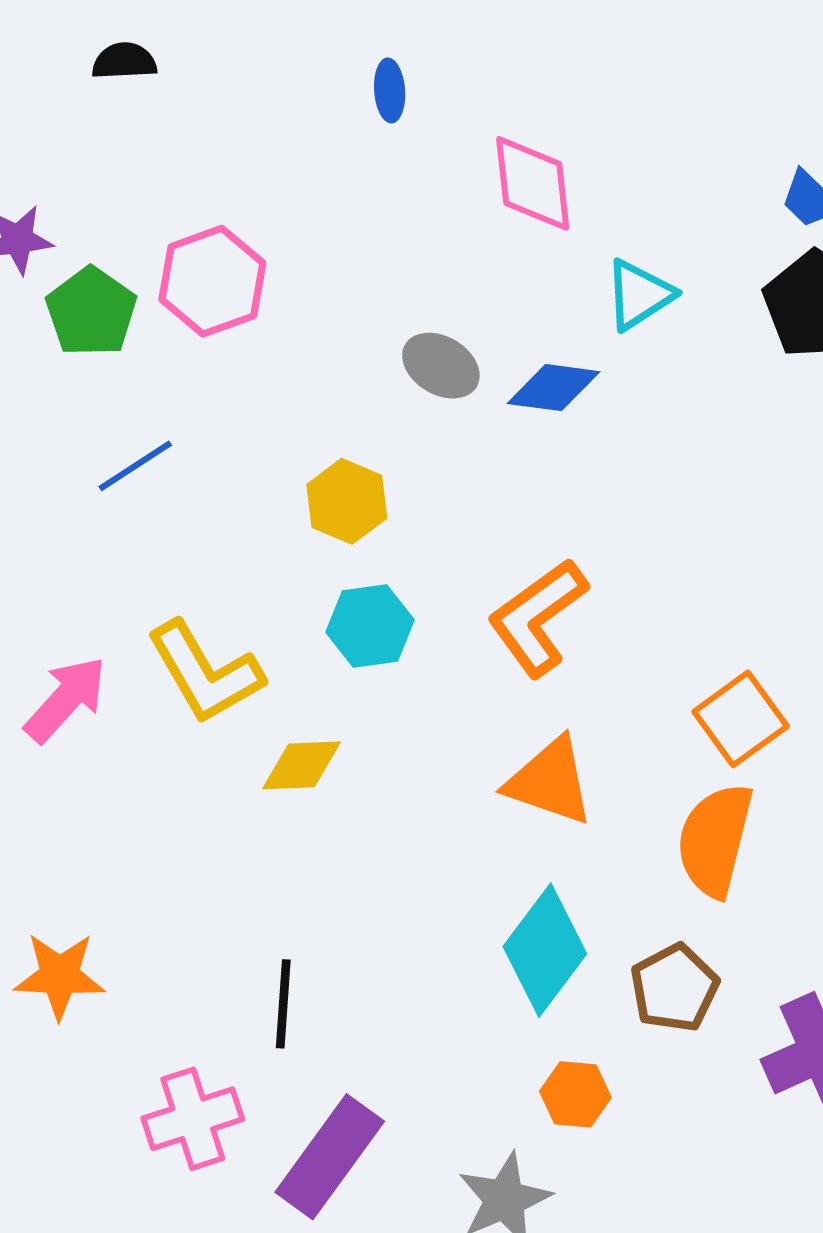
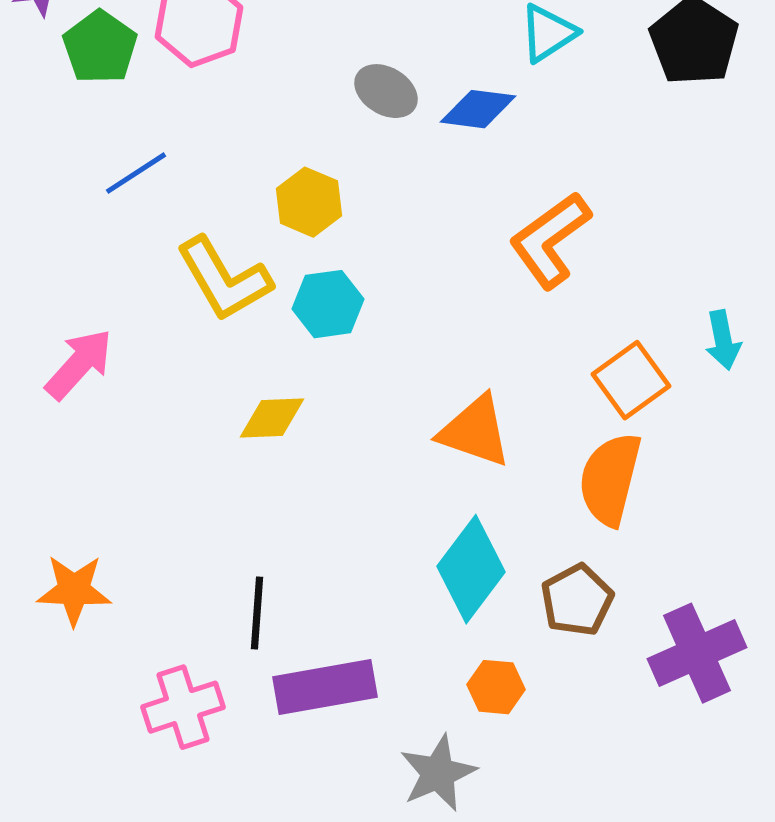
orange L-shape: (538, 617) -> (550, 240), moved
yellow L-shape: (205, 672) -> (224, 279), moved
purple rectangle: (330, 1157) -> (325, 687), moved, turned 44

